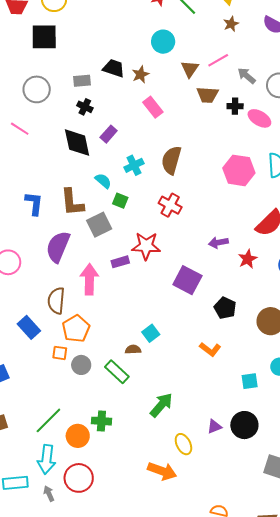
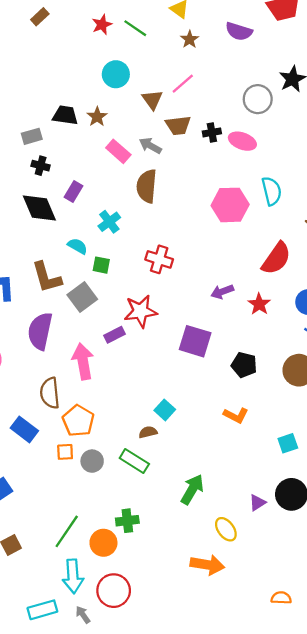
gray arrow: (247, 76) -> (150, 146), moved
brown semicircle: (171, 160) -> (147, 186), moved

